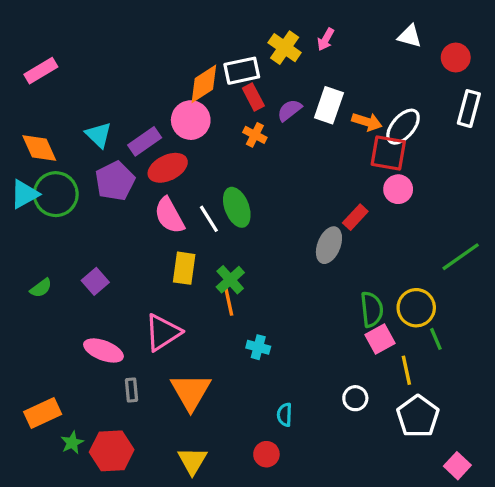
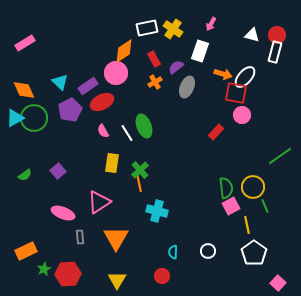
white triangle: (410, 36) -> (252, 35), moved
pink arrow: (326, 39) -> (211, 24), moved
white rectangle: (242, 71) -> (147, 28), moved
white rectangle: (329, 105) -> (200, 51), moved
white rectangle: (469, 109) -> (275, 52), moved
orange cross: (255, 135) -> (155, 82), turned 32
pink semicircle: (169, 216) -> (103, 131), size x0.6
gray ellipse: (329, 245) -> (187, 87), moved
cyan cross: (258, 347) -> (157, 211), size x1.5
white circle: (355, 398) -> (208, 251), moved

